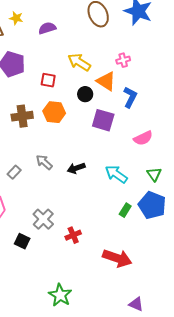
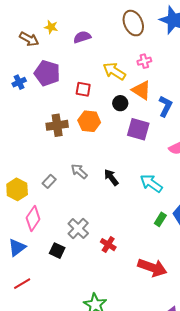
pink cross: (123, 60) -> (144, 61), moved
black arrow: (76, 168) -> (111, 177), turned 72
red cross: (73, 235) -> (108, 245), turned -35

